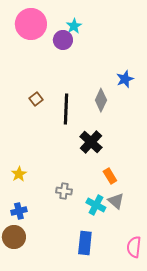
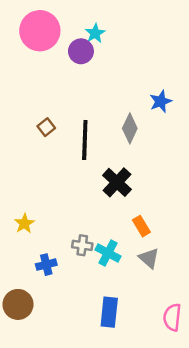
cyan cross: (96, 205) -> (108, 253), moved
blue cross: (19, 211) -> (46, 265), moved

